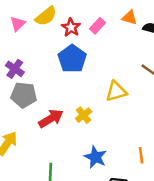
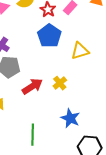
yellow triangle: (116, 91) -> (80, 51), moved

